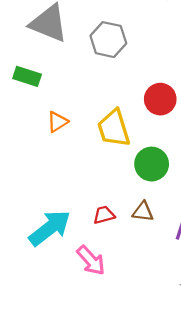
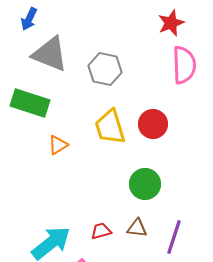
green rectangle: (27, 76) -> (30, 103), size x1.5
yellow trapezoid: (114, 128) -> (110, 127), moved

